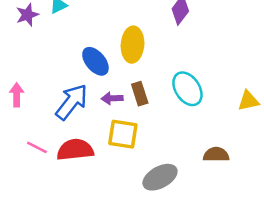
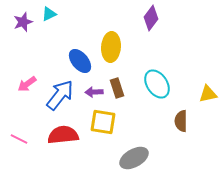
pink arrow: (17, 95) -> (27, 84), moved, turned -126
pink line: (37, 147) -> (19, 139), moved
brown semicircle: (216, 155) -> (181, 121), moved, turned -90

